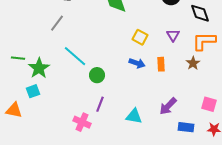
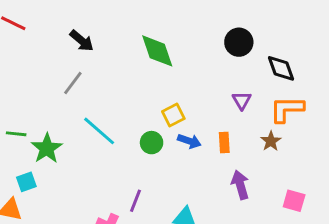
yellow square: (140, 37) -> (173, 115), moved, turned 35
green circle: (97, 75) -> (152, 143), moved
cyan square: (33, 91) -> (26, 182), moved
purple arrow: (168, 106) -> (240, 185), moved, turned 120

